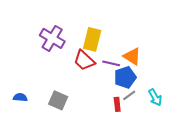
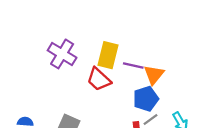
orange triangle: (132, 56) -> (154, 75), turned 36
purple line: (111, 63) -> (133, 65), moved

